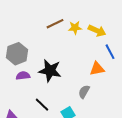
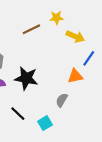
yellow star: (75, 28) -> (56, 18), moved
blue line: (110, 52) -> (89, 58), turned 63

